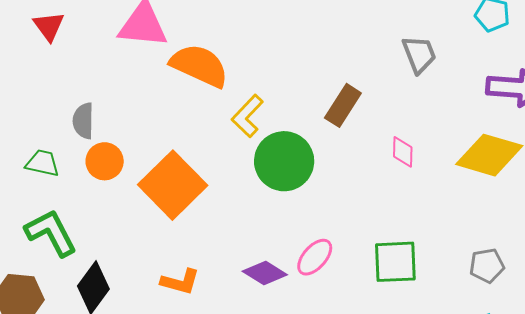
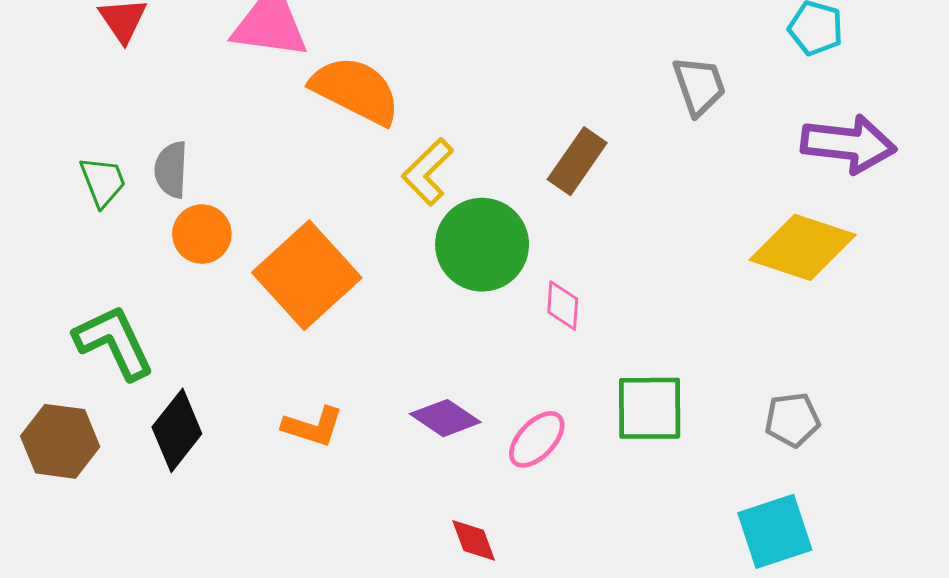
pink diamond: (403, 152) -> (563, 305), moved
green trapezoid: (43, 163) -> (103, 182), moved, turned 54
pink ellipse: (315, 257) -> (537, 439), moved

